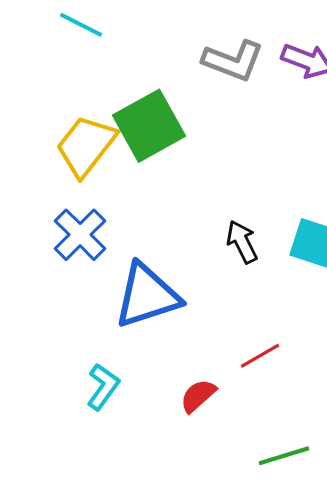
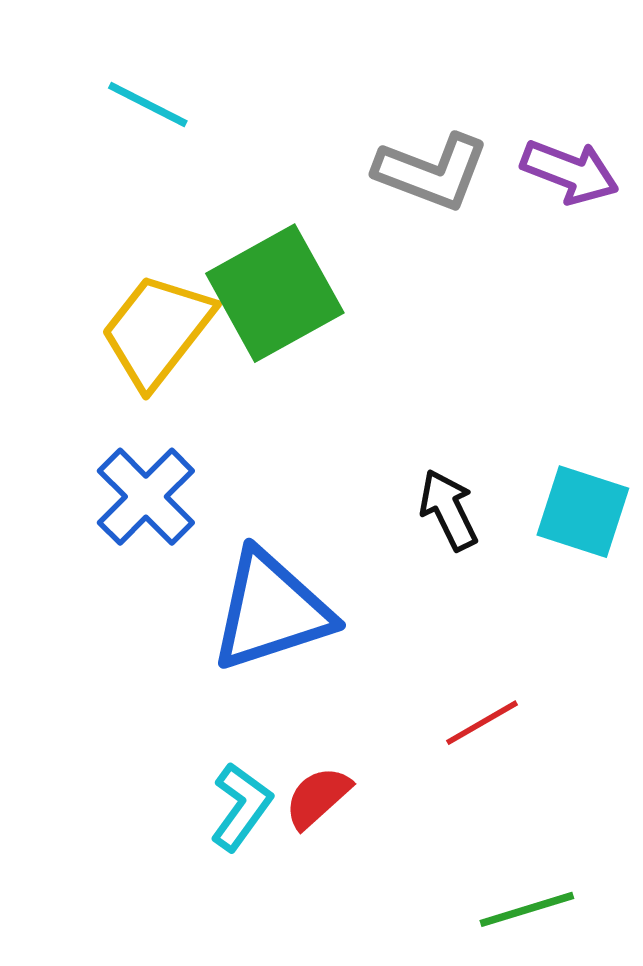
cyan L-shape: (103, 387) -> (241, 807), moved
red semicircle: (198, 396) -> (318, 797), moved

